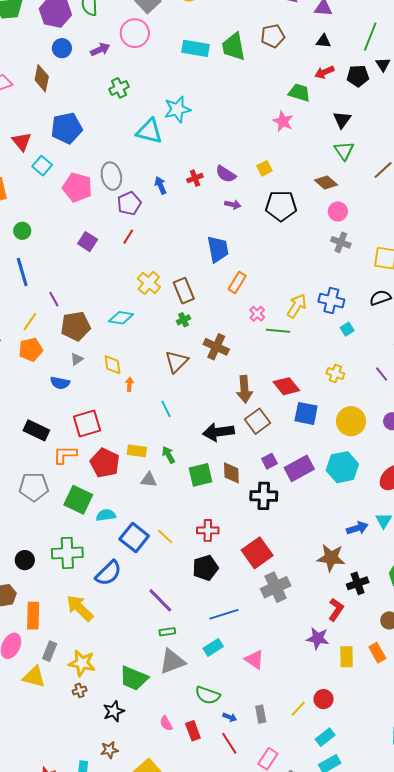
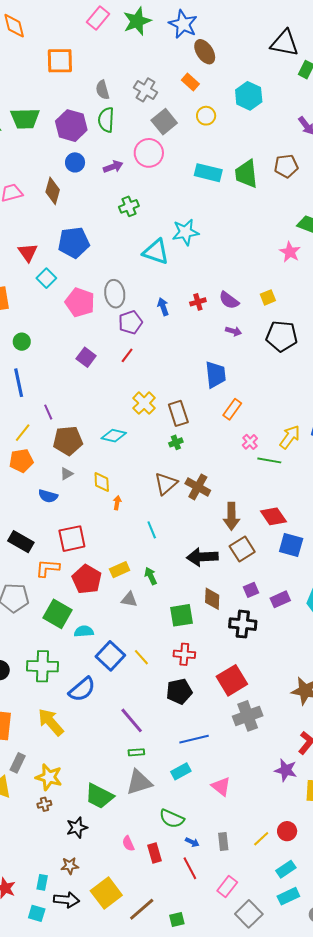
brown cross: (216, 347) -> (198, 487), moved
yellow rectangle: (137, 451) -> (120, 570), turned -36
purple rectangle: (299, 468) -> (280, 599), size x0.7
green square: (200, 475) -> (182, 615), moved

